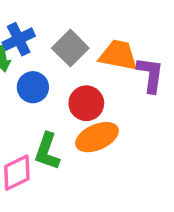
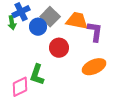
blue circle: (33, 87) -> (38, 27), moved
orange ellipse: (97, 137) -> (94, 67), moved

